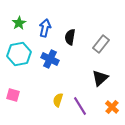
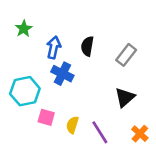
blue arrow: (45, 28) -> (54, 47), moved
cyan hexagon: (19, 54) -> (25, 91), moved
pink square: (13, 95) -> (46, 117), moved

